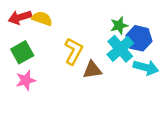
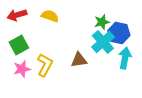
yellow semicircle: (42, 18) -> (50, 16), moved
yellow L-shape: (74, 51) -> (45, 65), moved
cyan arrow: (146, 68) -> (125, 58), turned -95

